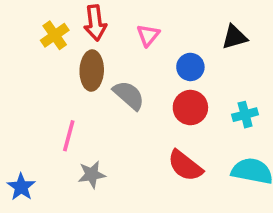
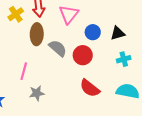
pink triangle: (148, 35) -> (69, 14), size x1.5
black triangle: (234, 37) -> (118, 33), moved
red circle: (190, 108) -> (83, 55), moved

